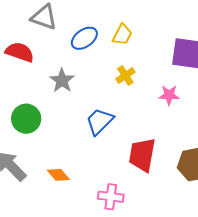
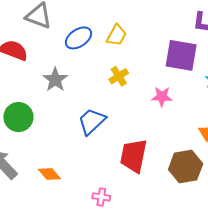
pink cross: (111, 197) -> (101, 197), size x0.7

